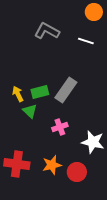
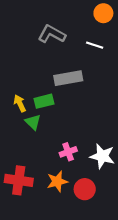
gray rectangle: (66, 90) -> (68, 78), moved, turned 45
pink cross: (60, 127) -> (68, 152), moved

